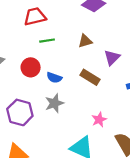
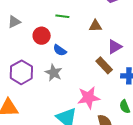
brown rectangle: (90, 77) -> (104, 65), moved
gray star: (54, 103) -> (54, 73), turned 30
pink star: (99, 120) -> (89, 98), size x1.6

